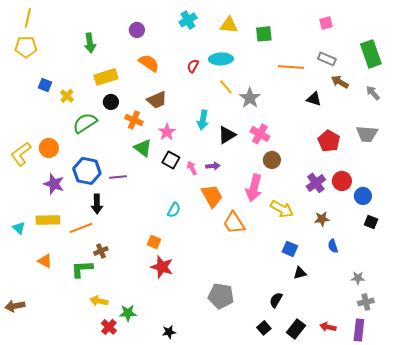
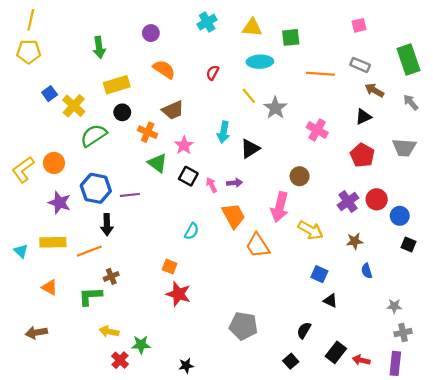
cyan ellipse: (221, 59) -> (260, 62), moved
blue square: (45, 85) -> (50, 94), turned 32
yellow cross: (67, 96) -> (74, 106), size x1.5
black triangle: (314, 99) -> (363, 117), moved, turned -42
pink cross: (260, 134) -> (317, 130), moved
black triangle: (300, 273) -> (330, 301), turned 40
brown arrow: (15, 306) -> (36, 333), moved
black rectangle: (296, 329) -> (336, 352), moved

